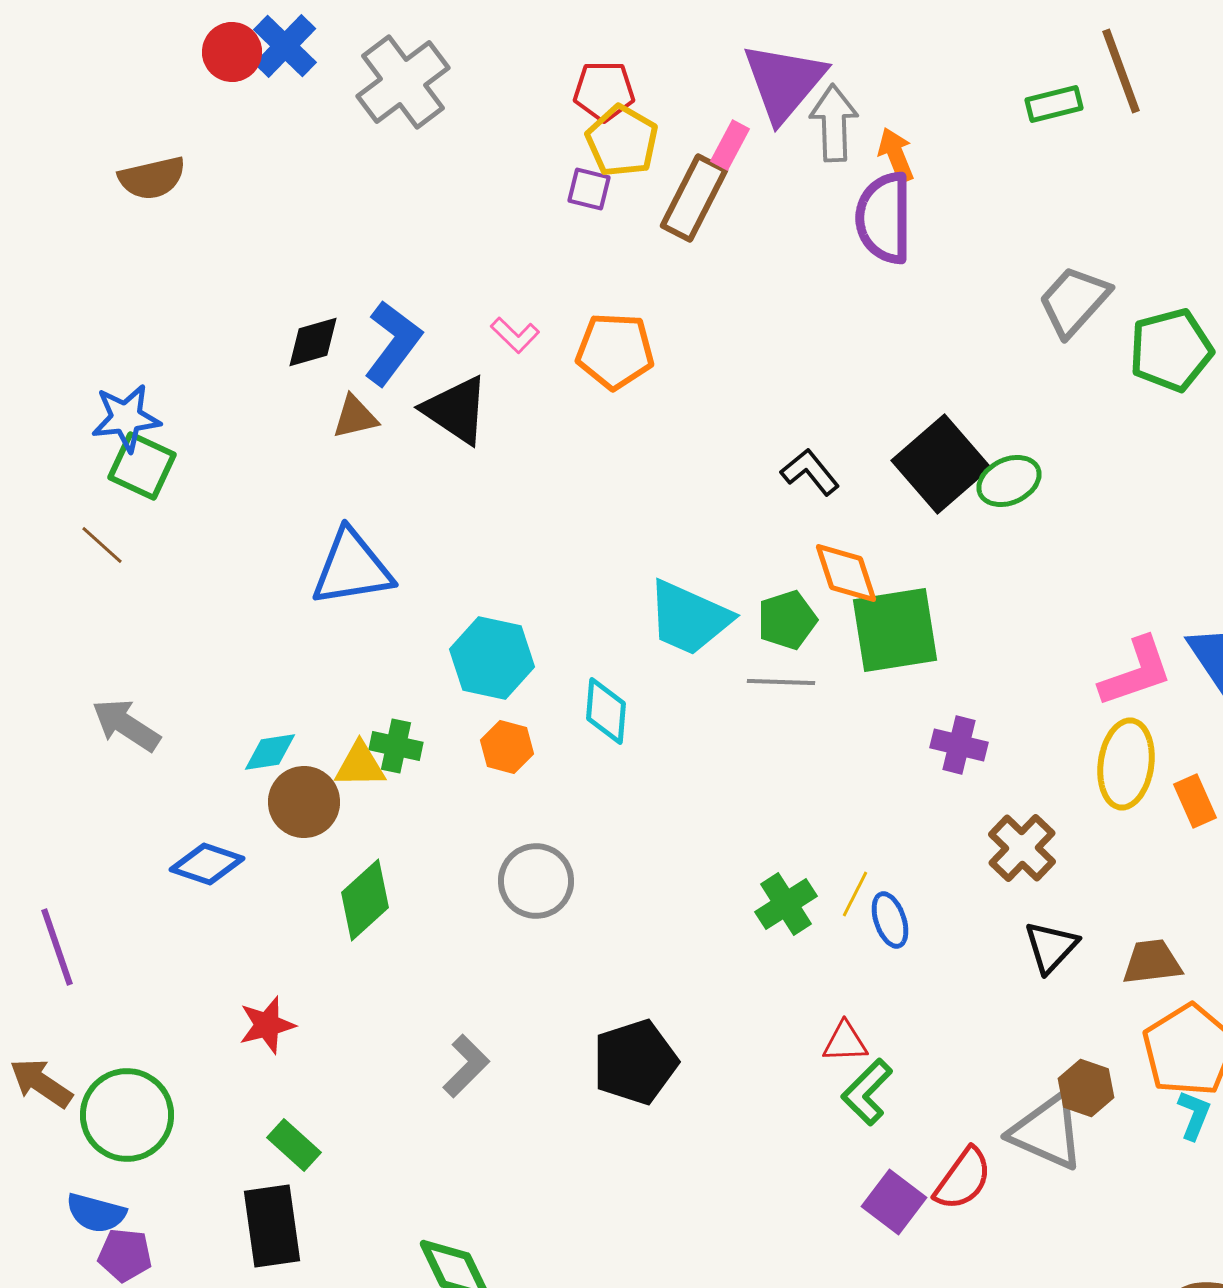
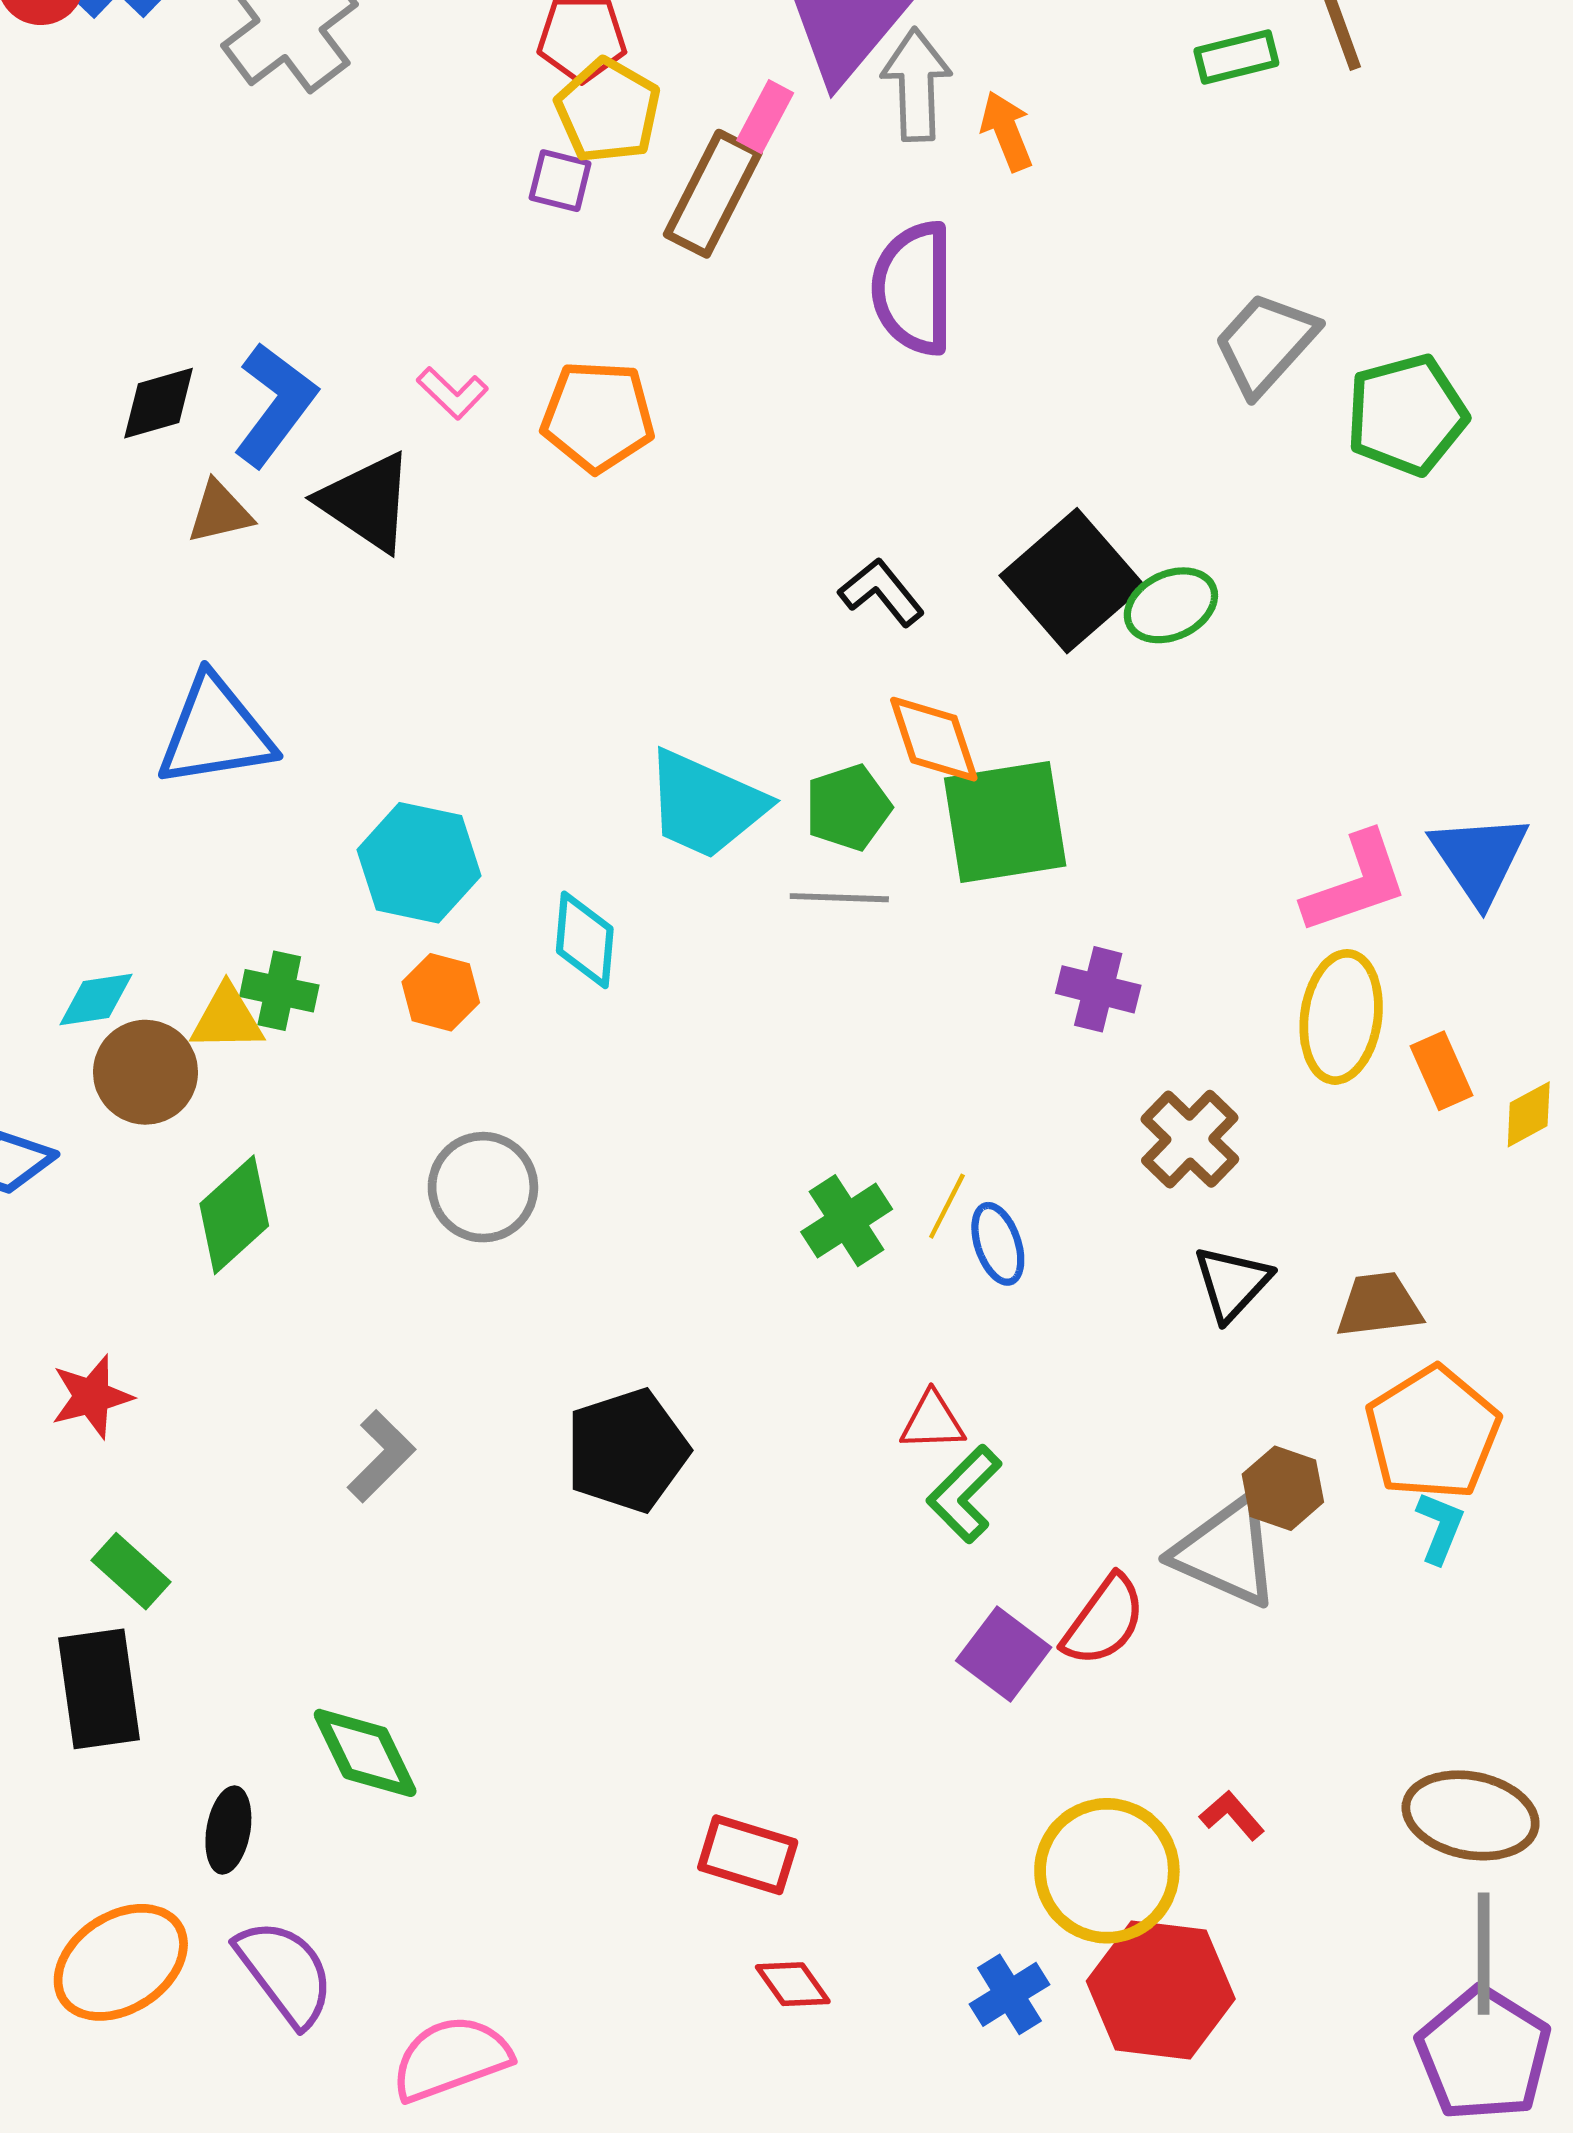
purple semicircle: (884, 218) -> (913, 288), moved

